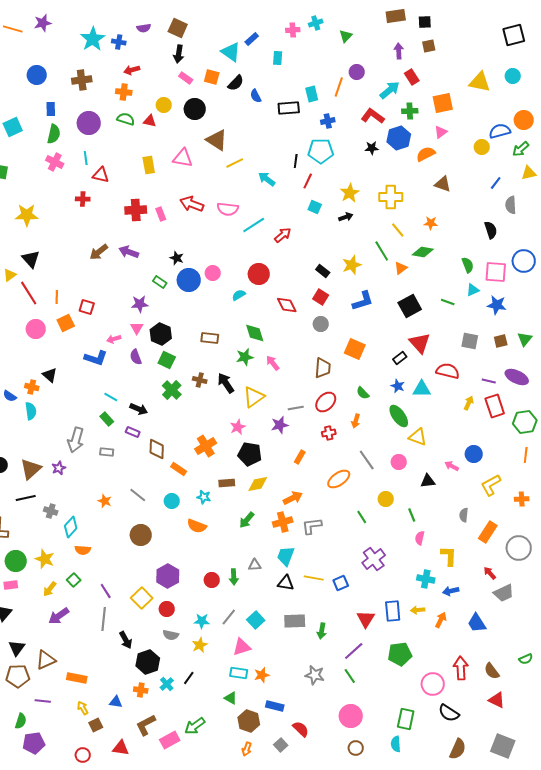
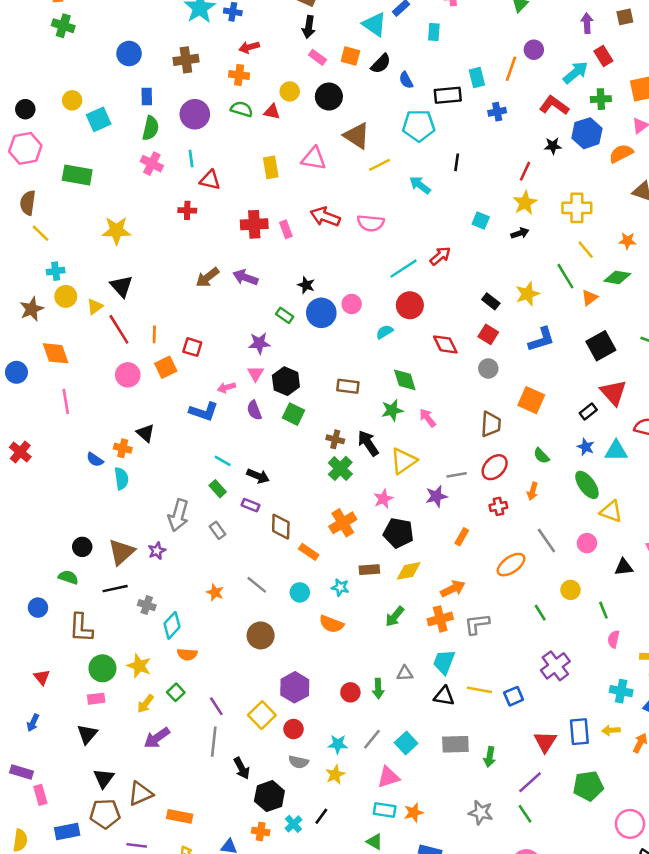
cyan pentagon: (321, 151) -> (419, 126), moved
red line: (308, 181) -> (525, 171), moved
cyan line: (254, 225) -> (404, 269), moved
green cross: (172, 390) -> (340, 468), moved
gray rectangle: (107, 452) -> (218, 530), turned 48

